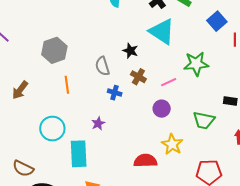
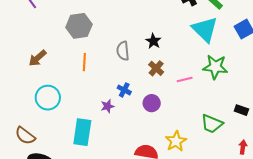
cyan triangle: (162, 32) -> (205, 29), moved
blue cross: (115, 93) -> (124, 90), moved
purple circle: (162, 109) -> (152, 103), moved
cyan circle: (52, 129) -> (48, 98), moved

